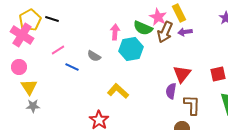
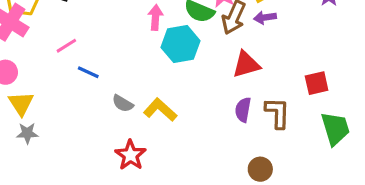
gray semicircle: (94, 56) -> (123, 103), moved
red triangle: (182, 74) -> (246, 64), moved, turned 36
brown L-shape: (192, 105) -> (277, 113), moved

